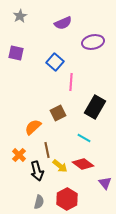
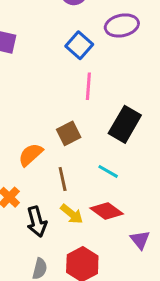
blue square: (55, 62) -> (79, 45), moved
brown line: (47, 150) -> (63, 179), moved

